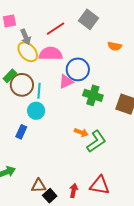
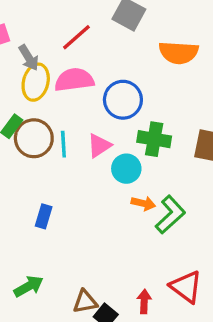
orange semicircle: (115, 46) -> (179, 53), size x1.6
yellow ellipse: (28, 52) -> (36, 82), turned 65
pink triangle: (66, 82) -> (99, 146), moved
cyan circle: (36, 111) -> (126, 169), moved
red triangle: (100, 185) -> (186, 287), turned 35

